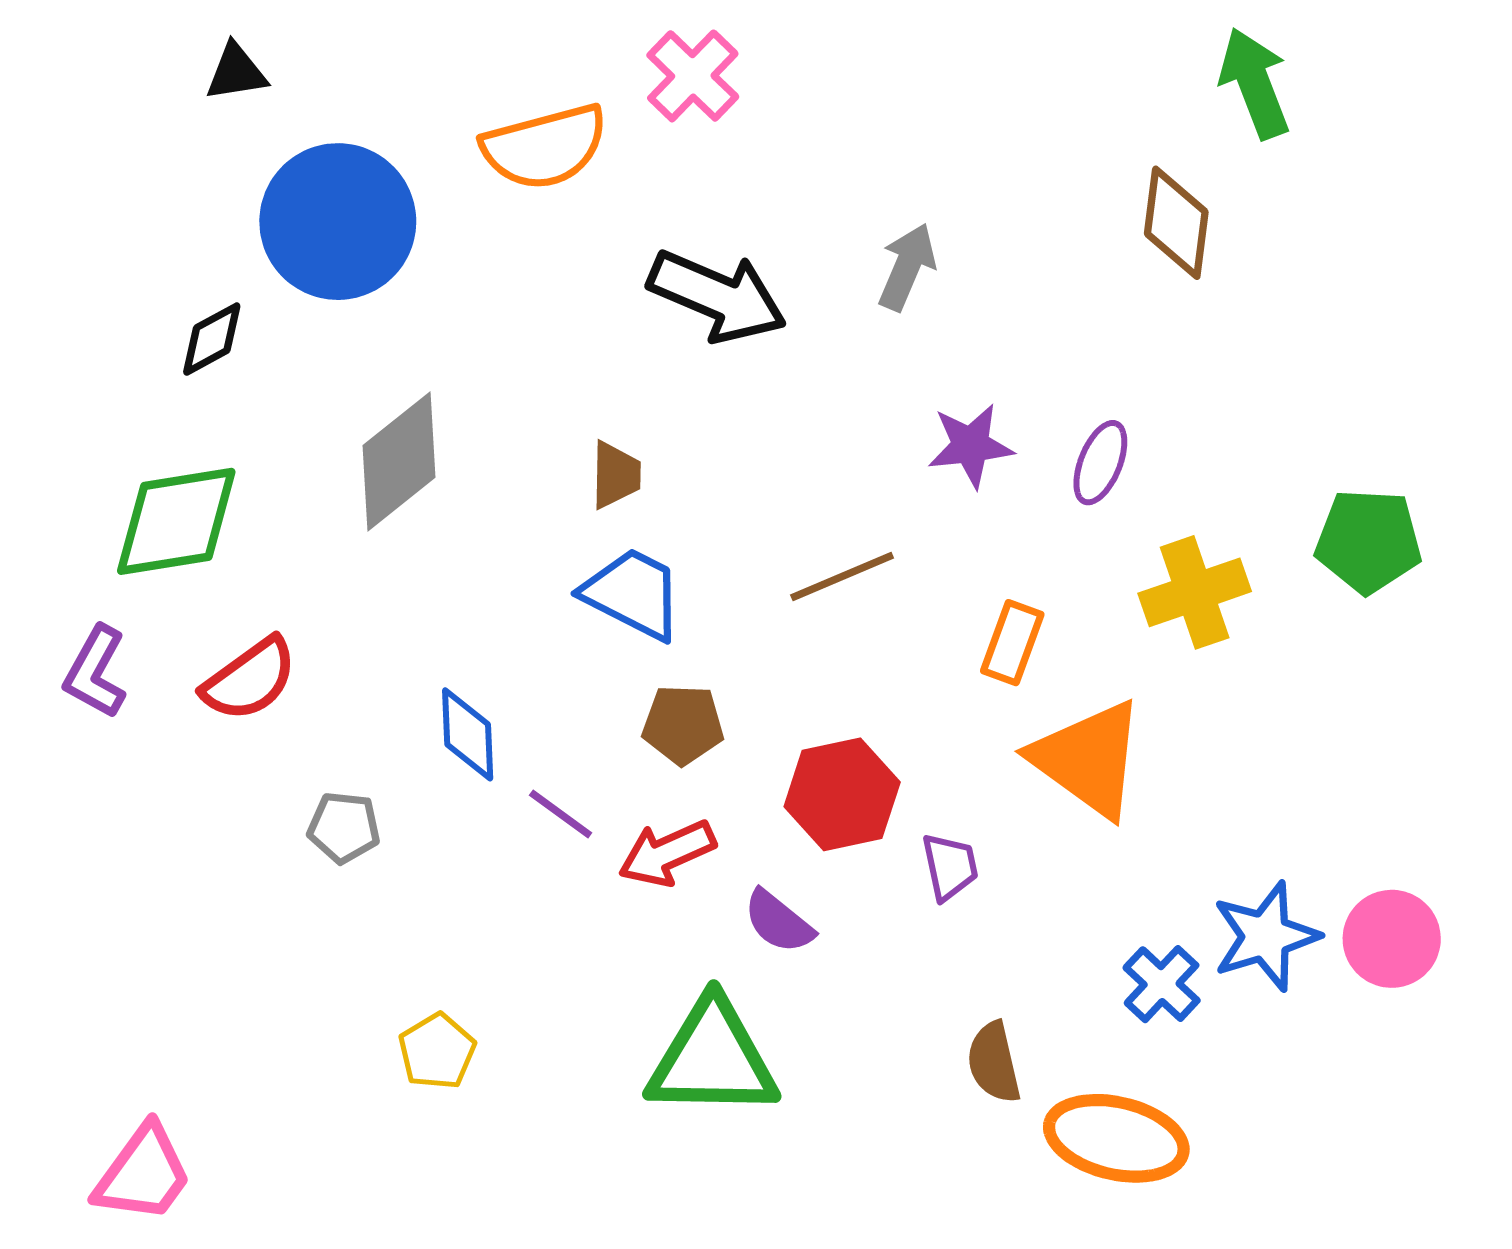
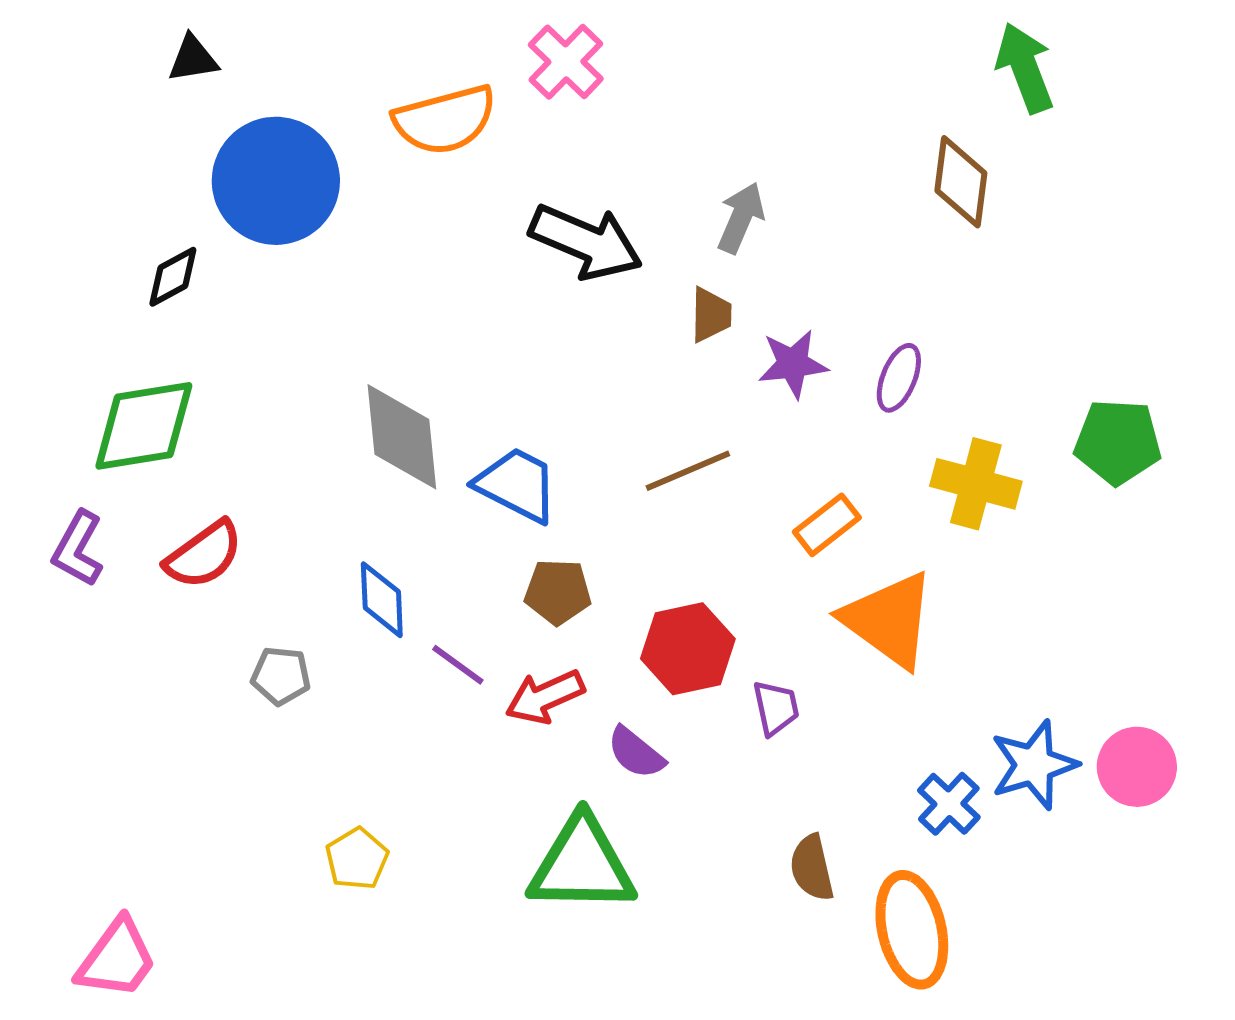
gray diamond: (399, 461) -> (402, 437), moved, turned -57
brown trapezoid: (616, 475) -> (711, 315), moved
yellow cross: (1195, 592) -> (976, 484), turned 34
orange rectangle: (1012, 643) -> (827, 525), turned 32
orange ellipse: (1116, 1138) -> (912, 930), turned 64

